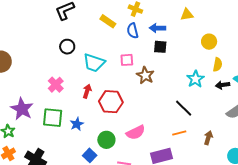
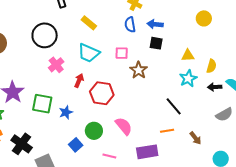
yellow triangle: (187, 15) -> (188, 55), moved
yellow rectangle: (108, 21) -> (89, 23), moved
yellow circle: (209, 42) -> (204, 18), moved
black circle: (67, 47) -> (45, 35), moved, size x1.6
pink cross: (56, 85) -> (56, 65), moved
pink semicircle: (136, 132) -> (124, 126), turned -108
brown arrow: (208, 138) -> (195, 138), turned 120

